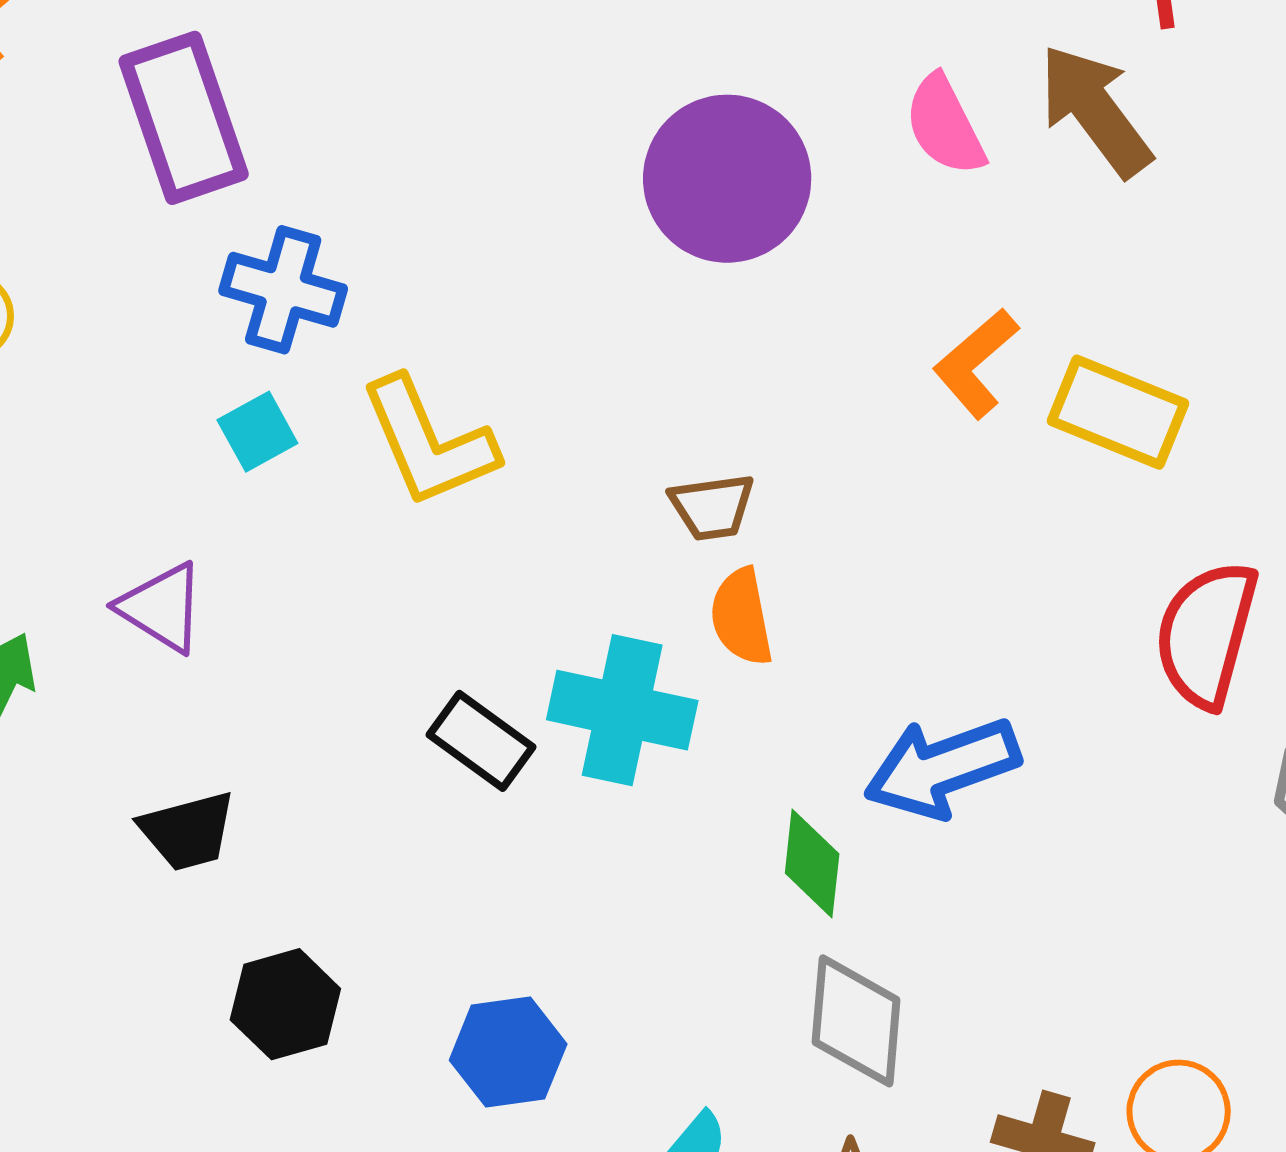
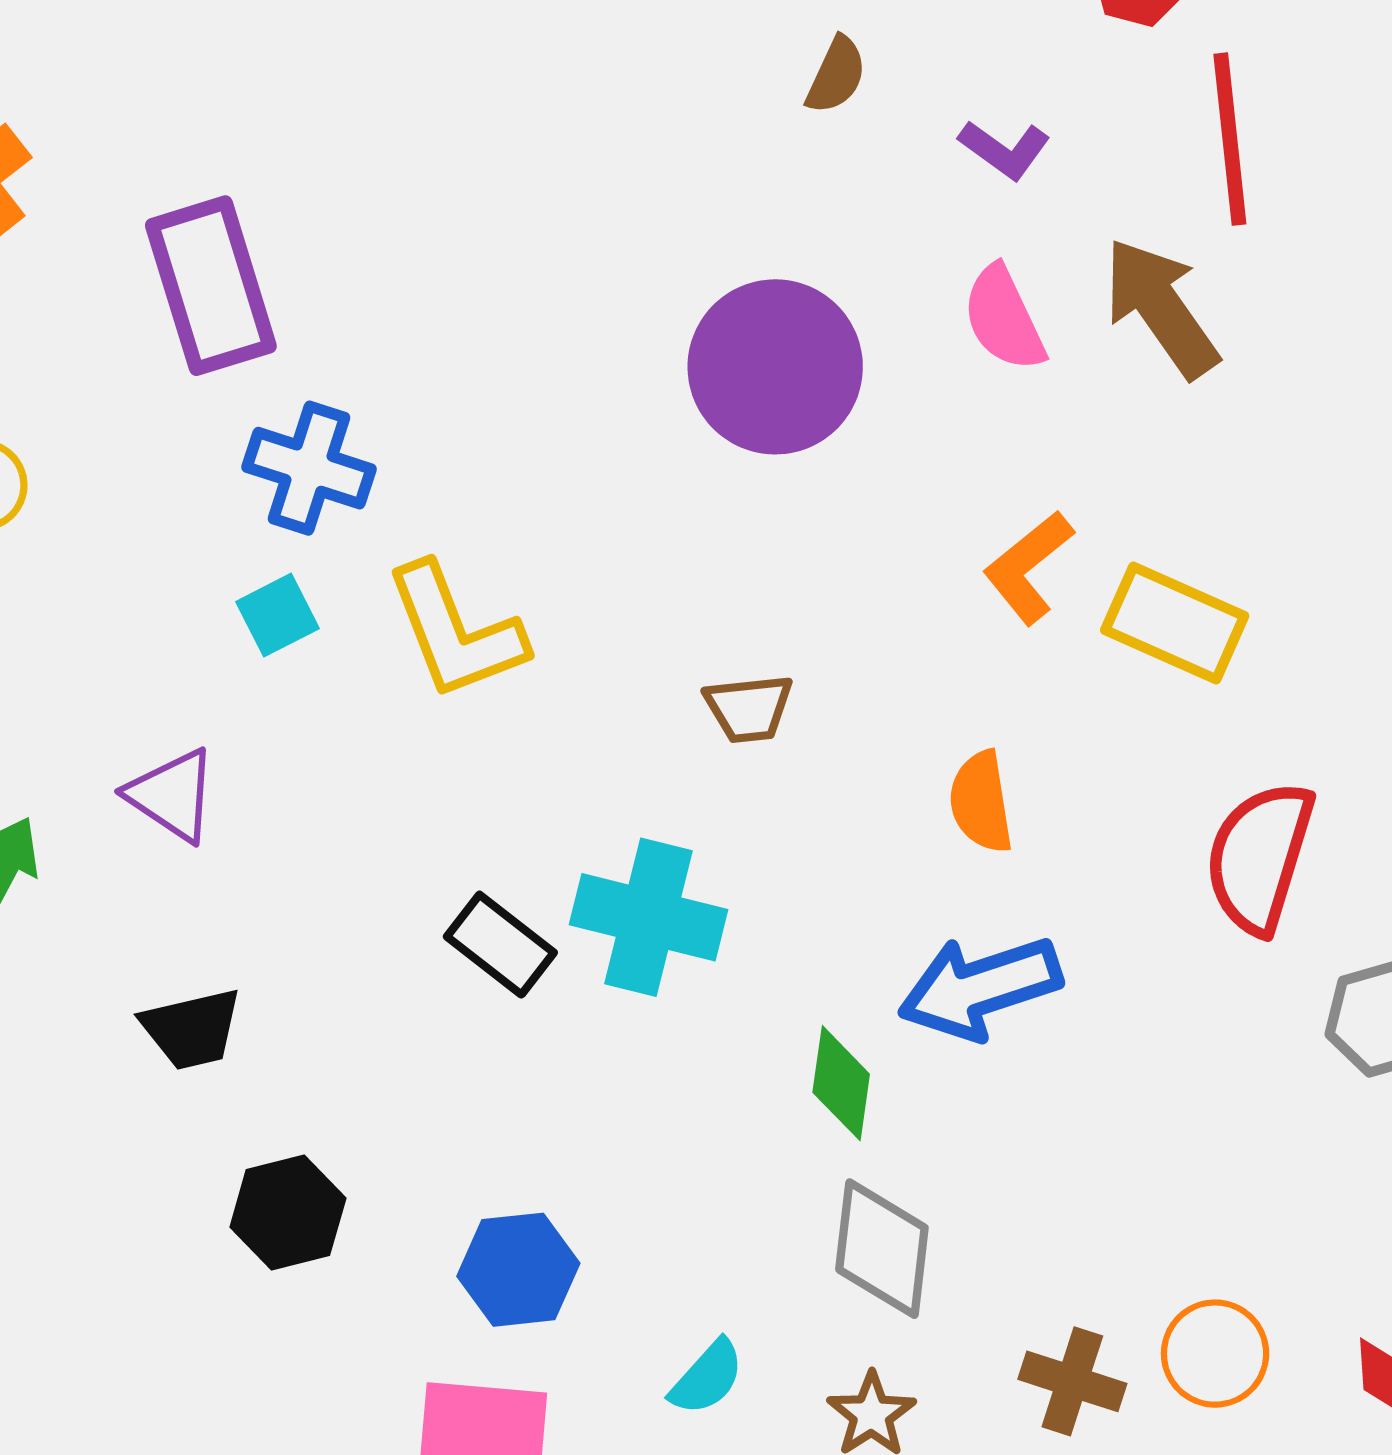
orange semicircle: (741, 617) -> (981, 802), moved

